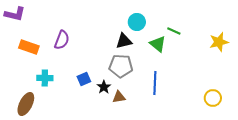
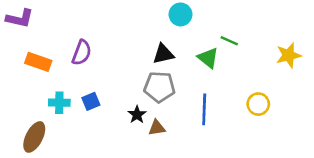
cyan circle: (137, 22) -> (181, 14), moved
blue square: (84, 79) -> (91, 101), moved
yellow circle: (213, 98) -> (258, 104), moved

